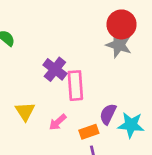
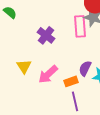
pink rectangle: (75, 86) -> (80, 26), moved
pink arrow: (58, 122) -> (48, 74), size x1.5

